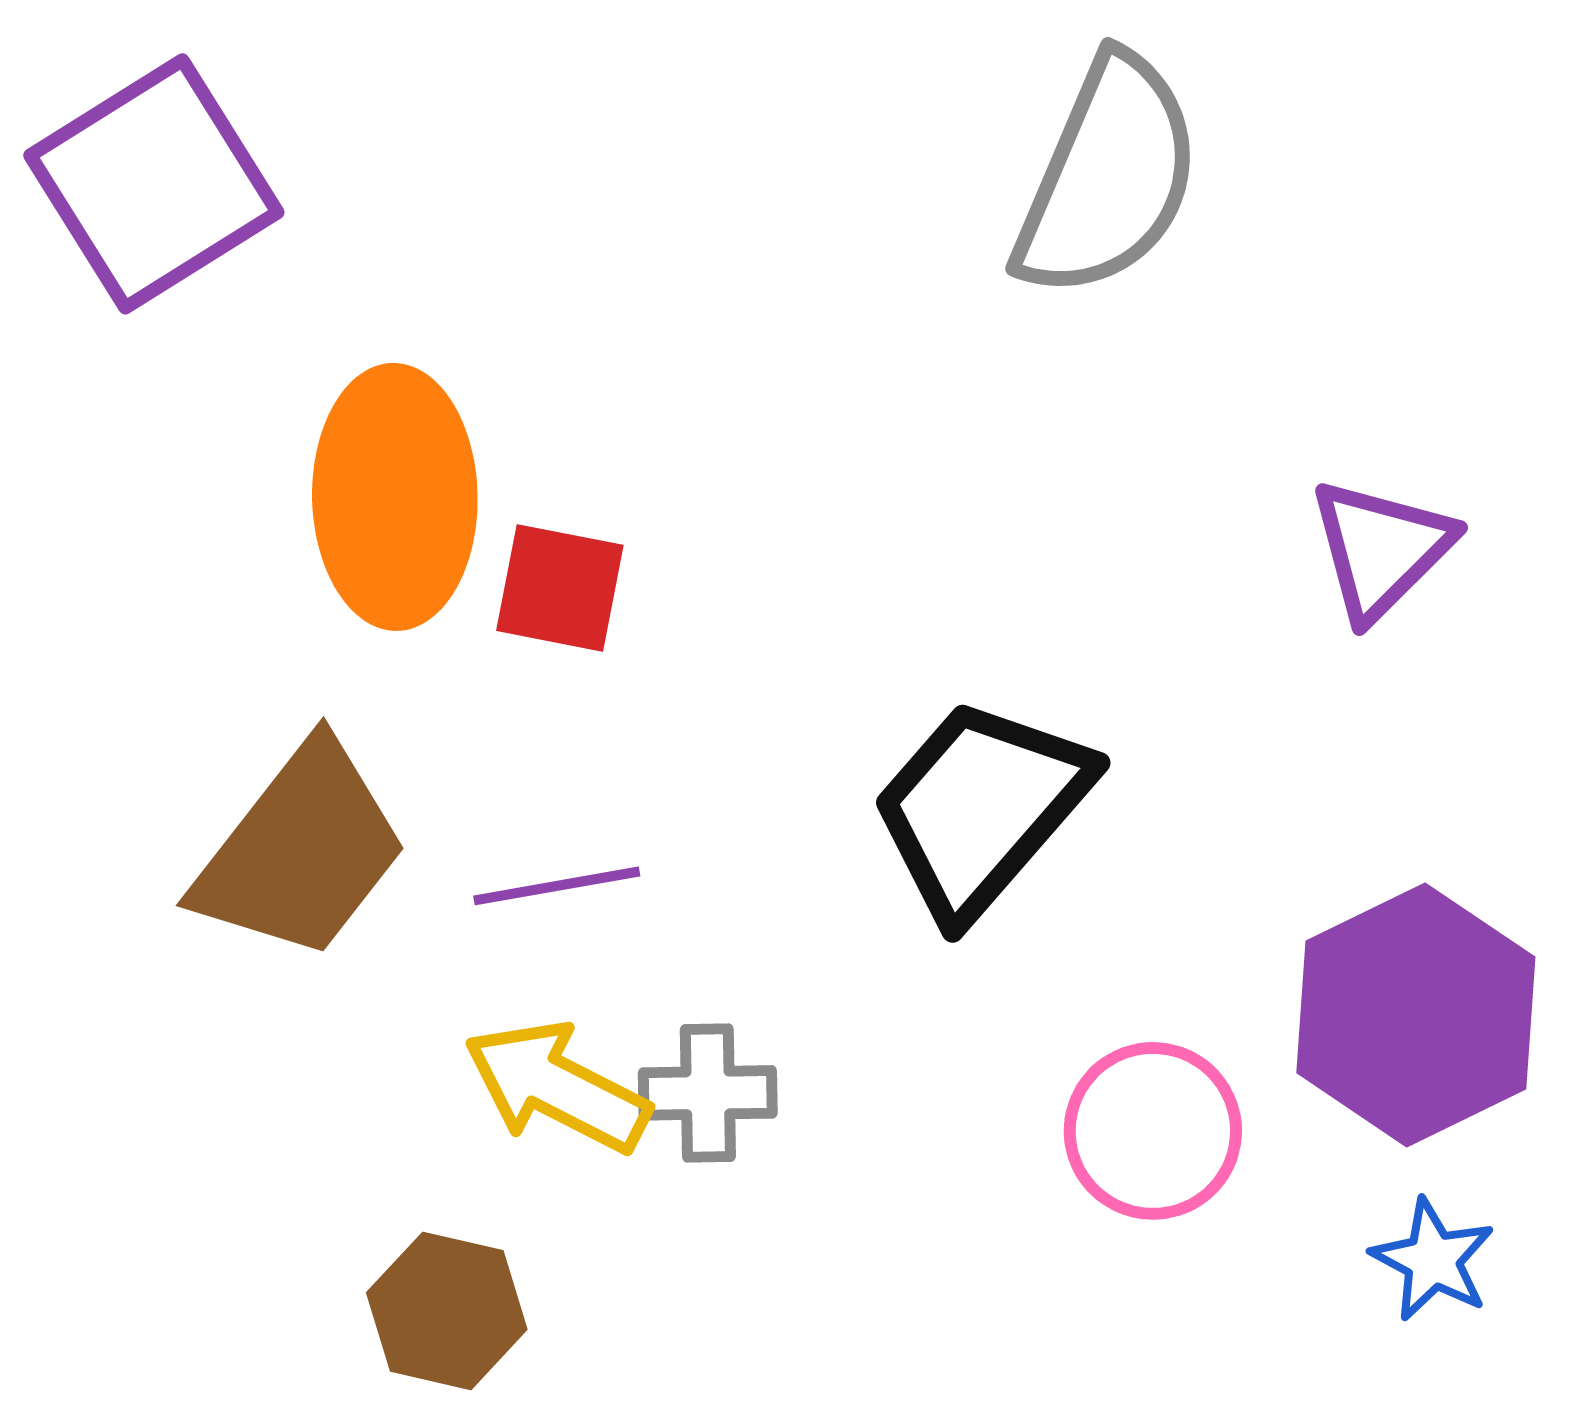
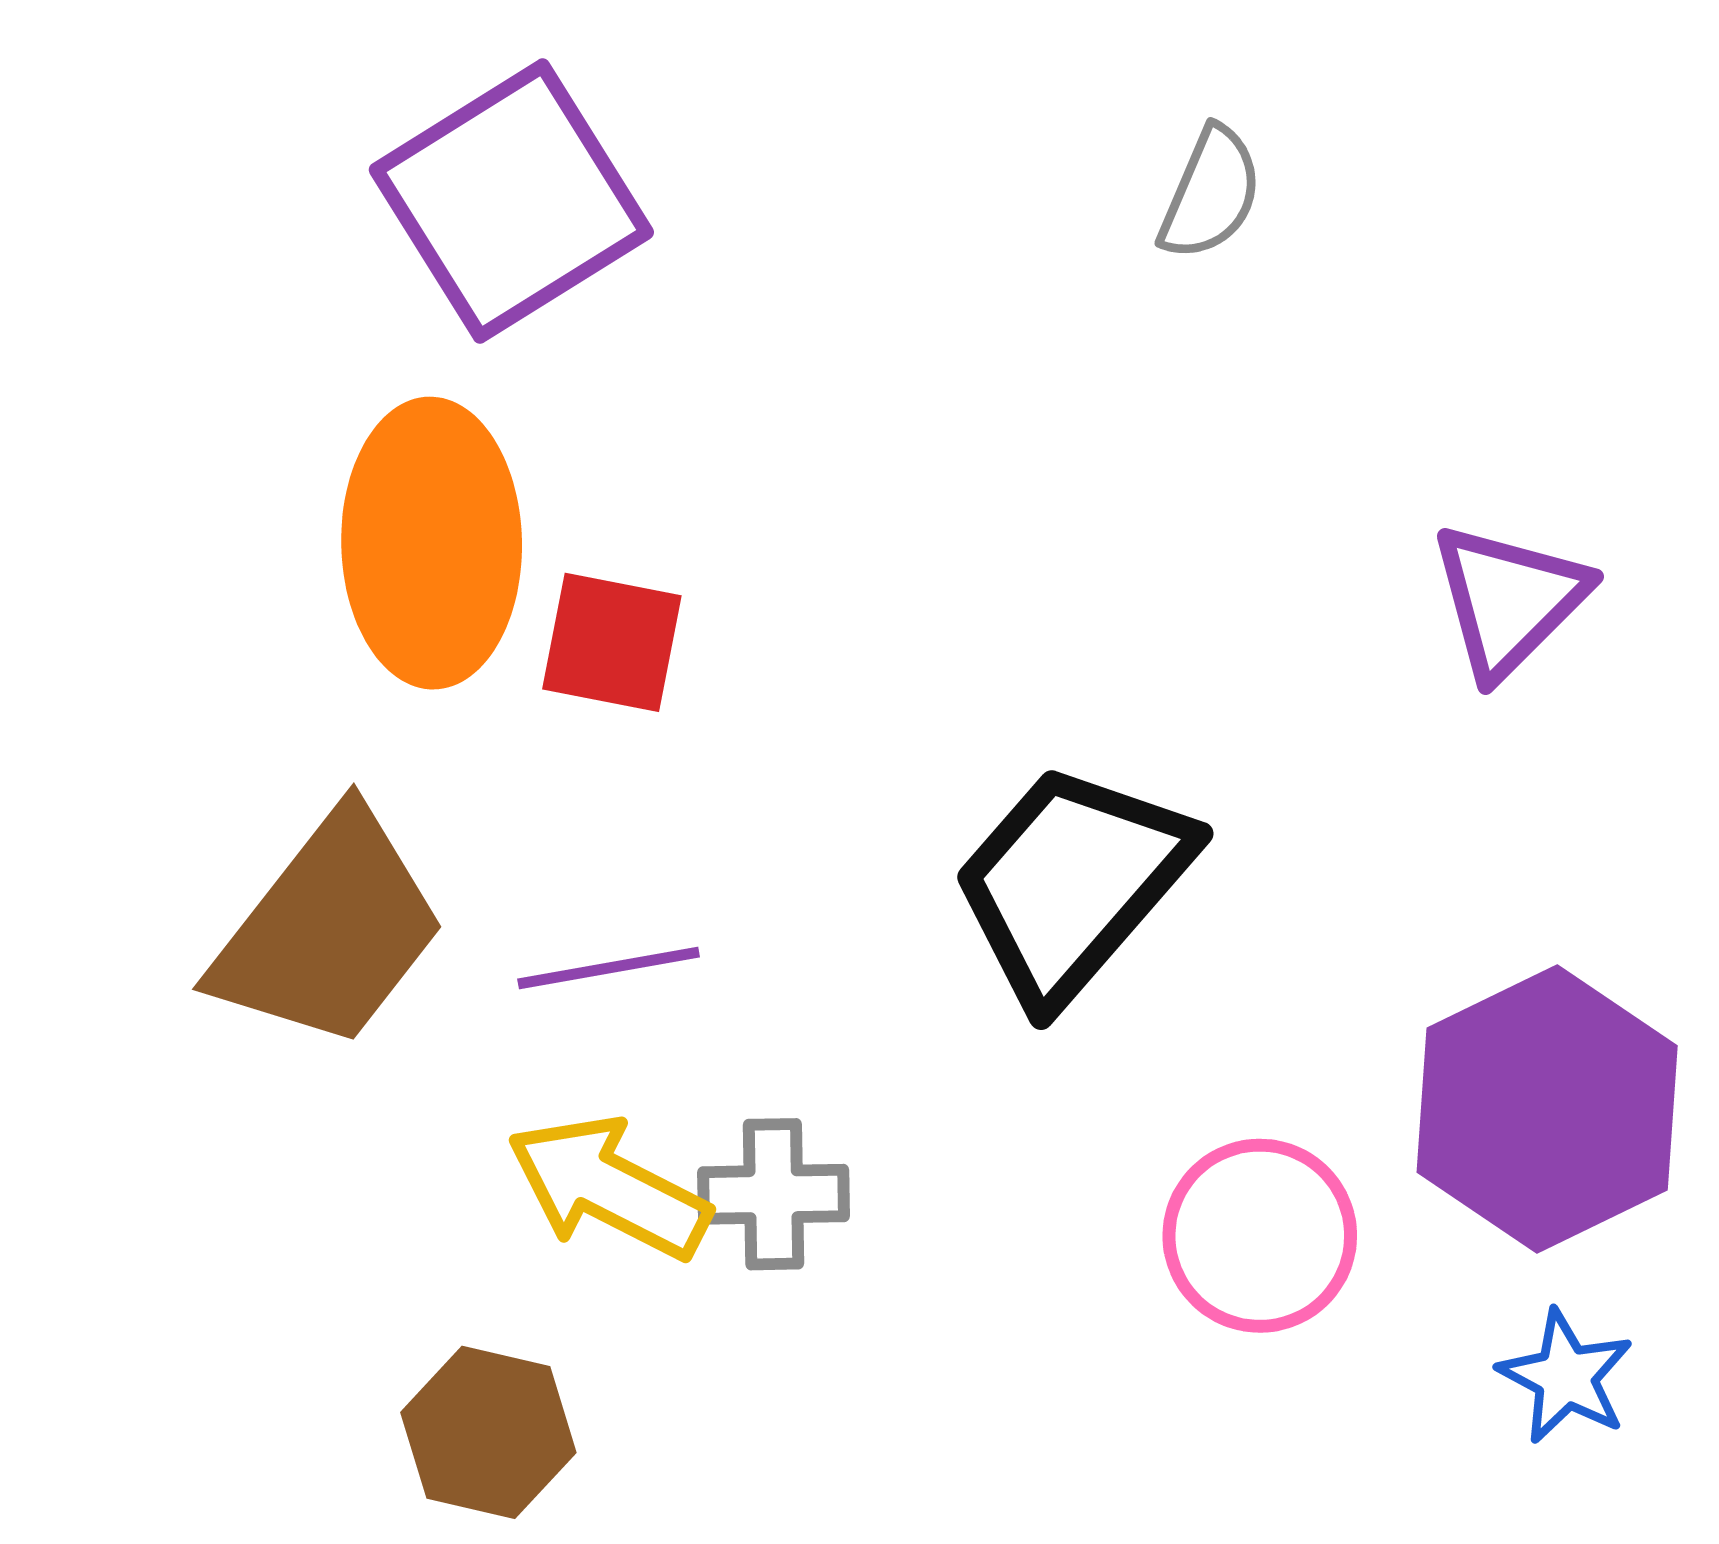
gray semicircle: (1108, 177) -> (1211, 193), size x0.5
purple square: (154, 184) -> (511, 201), moved

